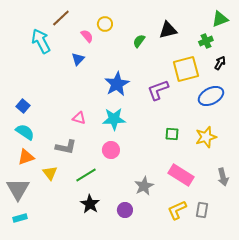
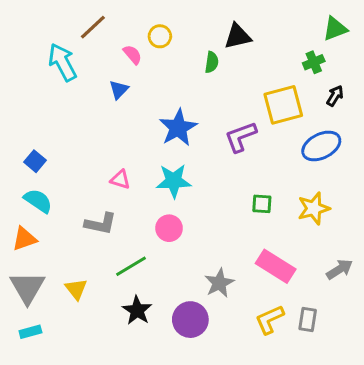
black triangle: (168, 30) -> (238, 36), moved
green semicircle: (139, 41) -> (212, 62), turned 152
orange triangle: (26, 157) -> (24, 239), moved
yellow triangle: (50, 173) -> (76, 289), moved
gray arrow: (223, 177) -> (340, 269), turned -108
purple circle: (125, 210) -> (190, 320), size x1.5

